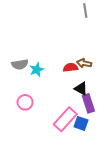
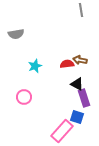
gray semicircle: (20, 64) -> (16, 34), moved
pink rectangle: (65, 119) -> (62, 131), moved

